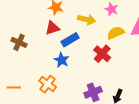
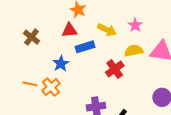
blue star: (62, 60) -> (61, 64), moved
orange line: (14, 87) -> (30, 84), moved

